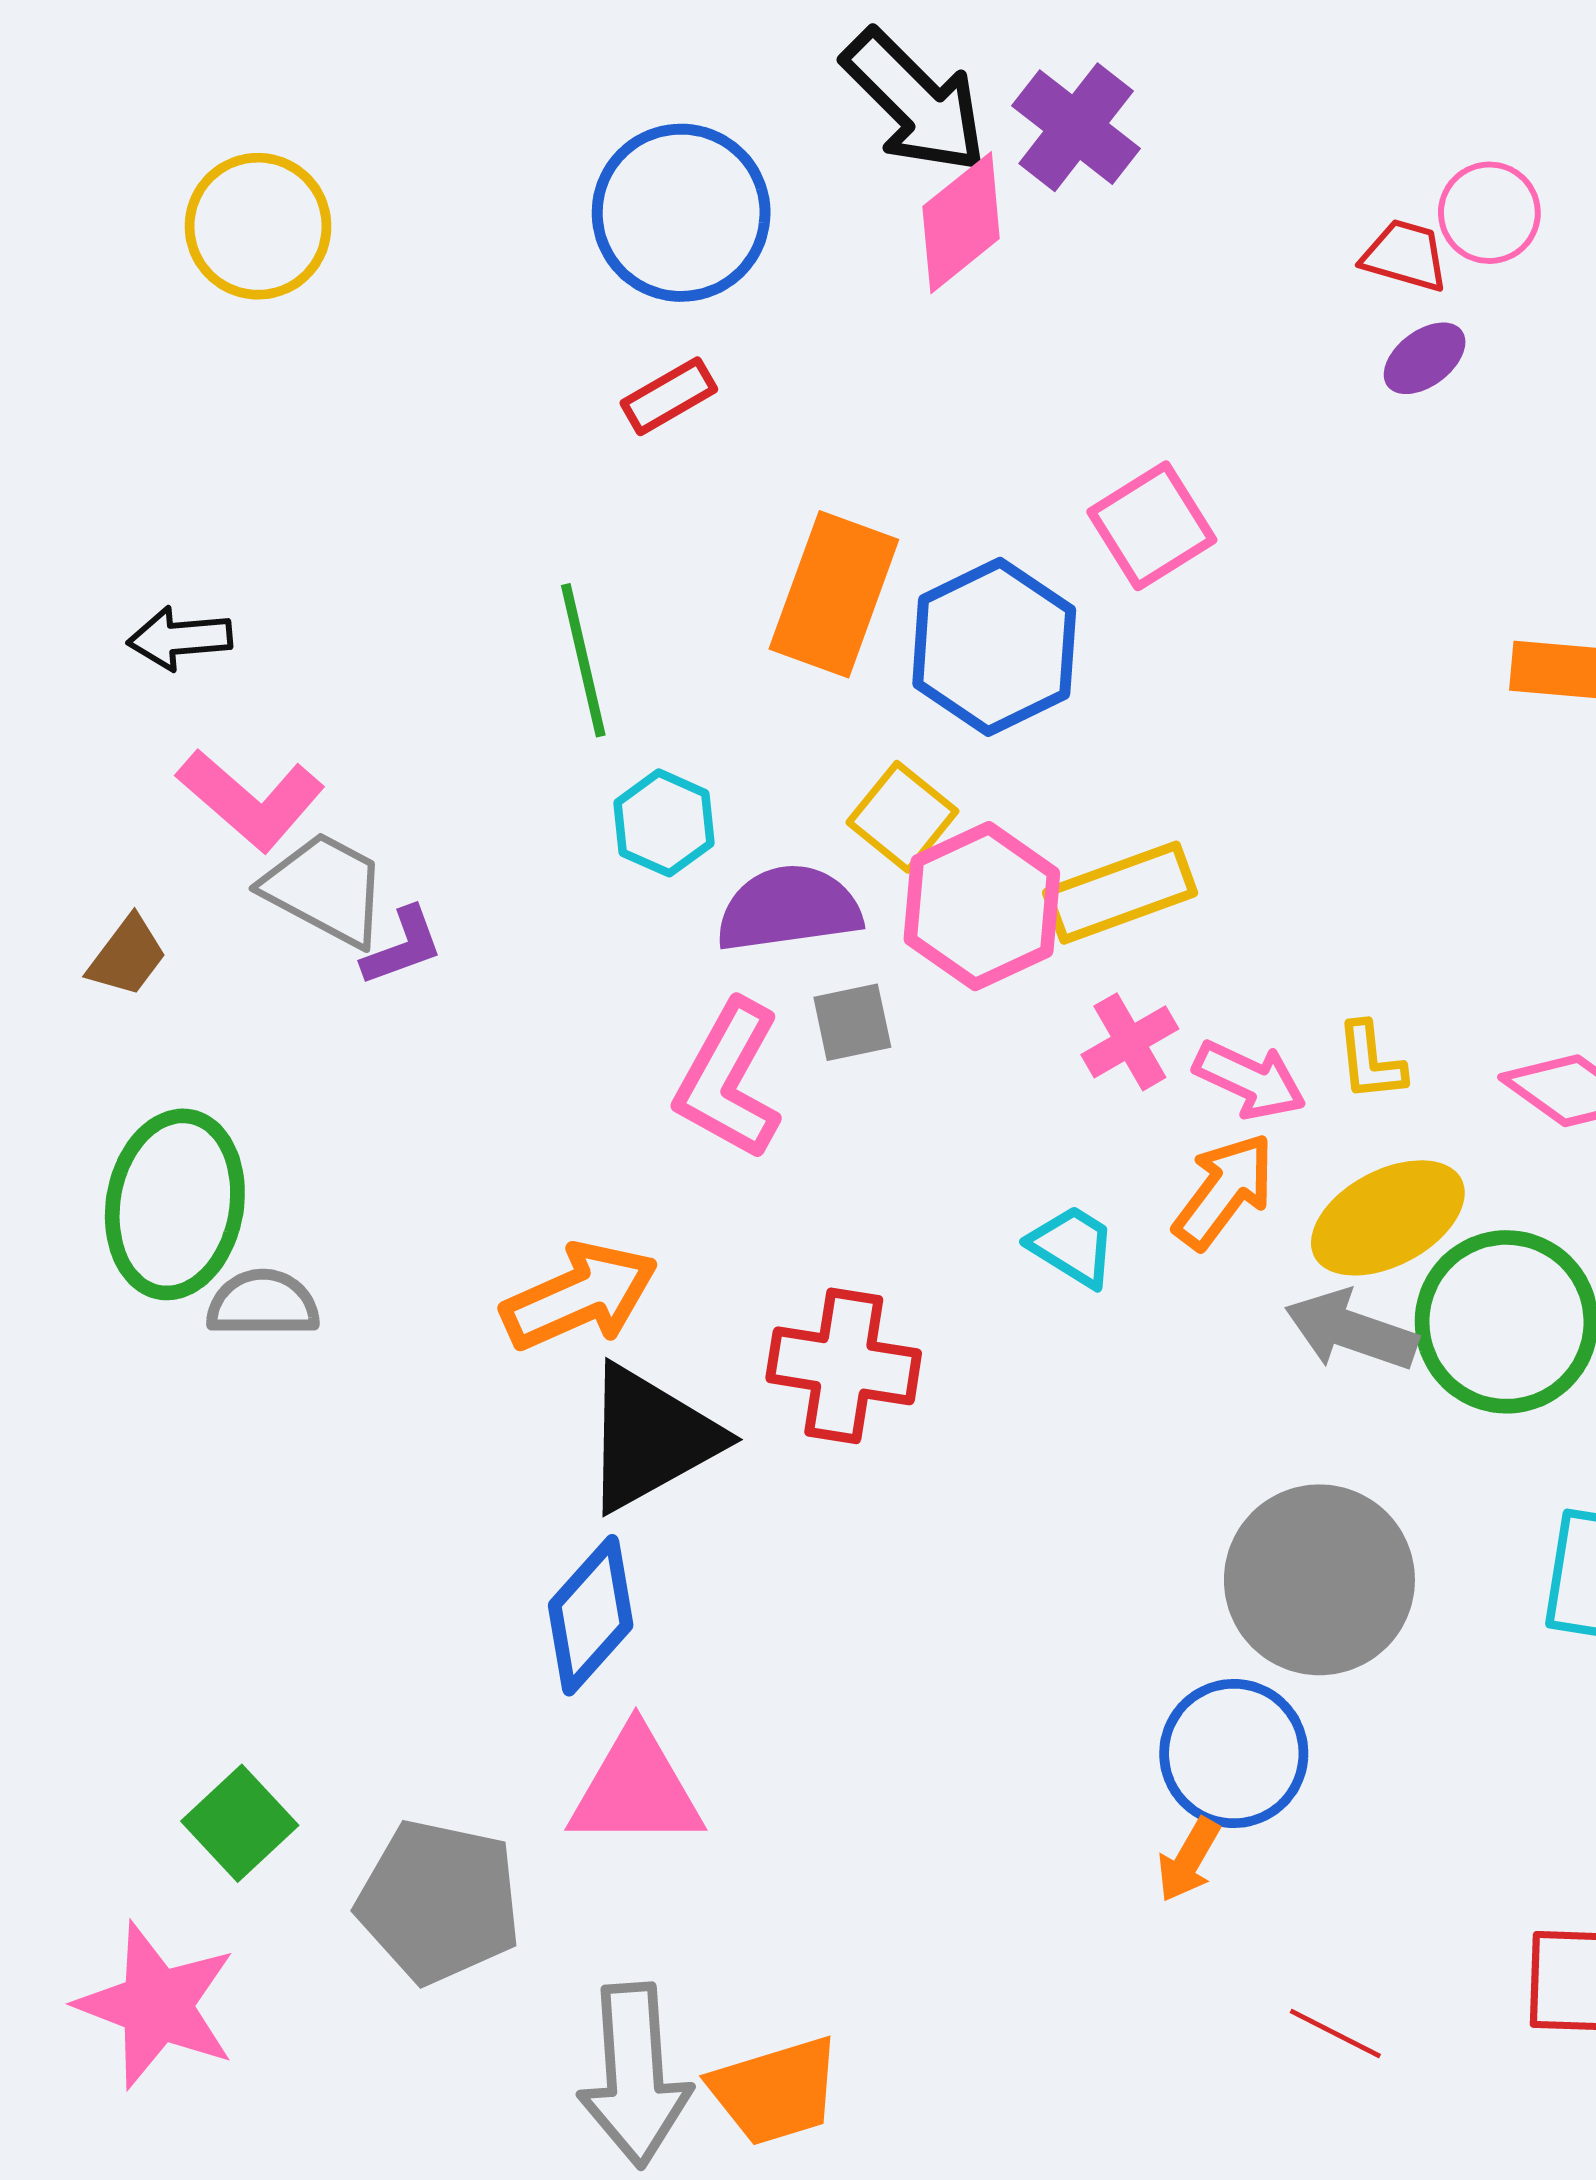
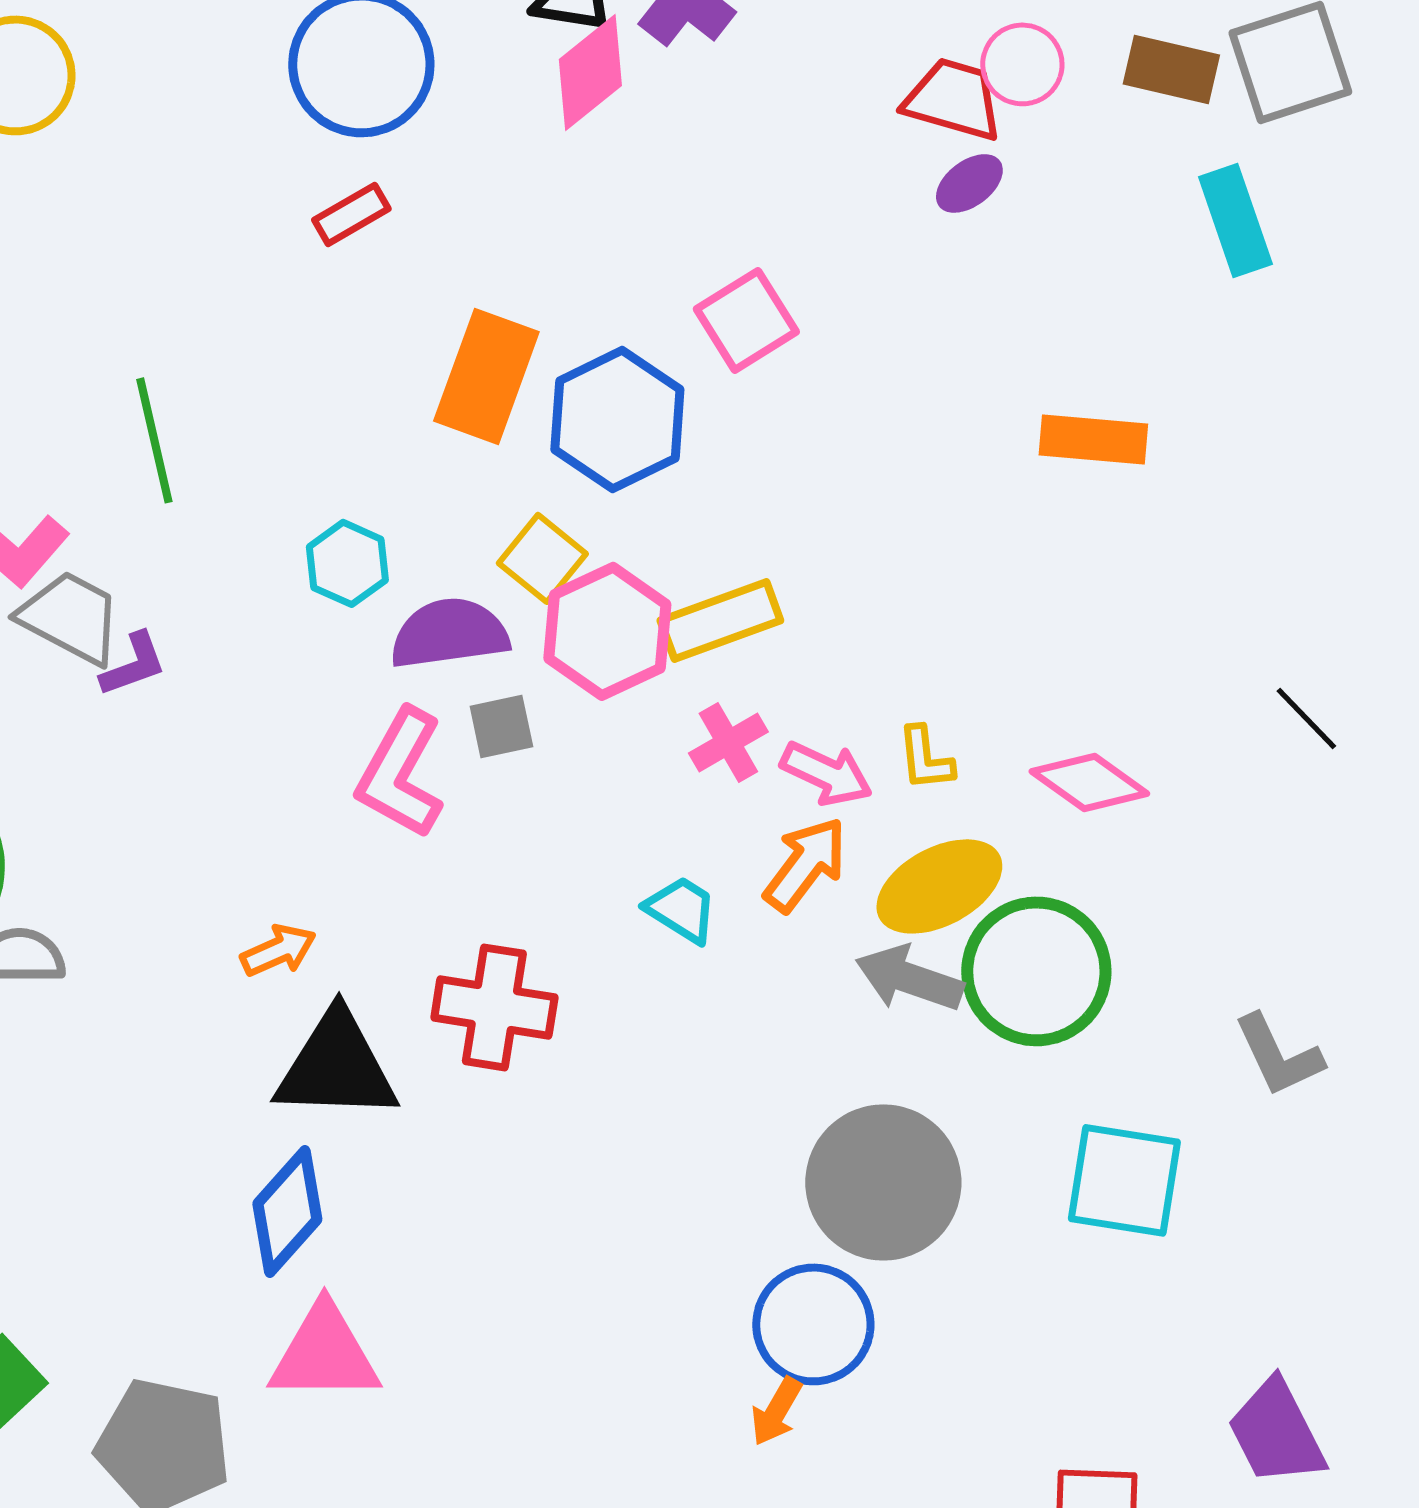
red trapezoid: (1405, 256) -> (953, 99), size x1.4
green line: (583, 660) -> (154, 440), moved
orange arrow: (580, 1296) -> (278, 950), size x0.6
black triangle: (651, 1438) -> (336, 1066), turned 31

